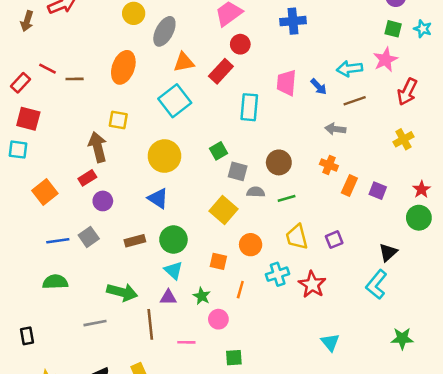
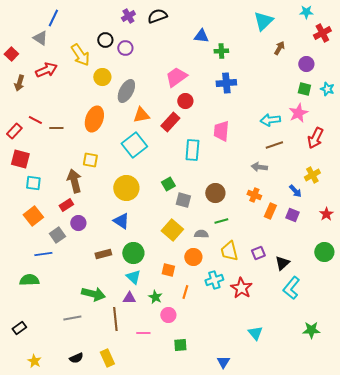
blue arrow: (319, 87) -> (295, 191), moved
cyan square: (18, 150) -> (33, 183), moved
gray semicircle: (256, 192) -> (201, 234), moved
green circle: (419, 218) -> (324, 252), moved
gray square: (89, 237) -> (57, 235), moved
black triangle: (388, 252) -> (282, 263), moved
green semicircle: (55, 282) -> (29, 280), moved
black rectangle: (27, 336) -> (19, 328), turned 64

